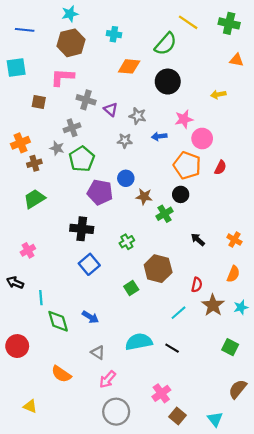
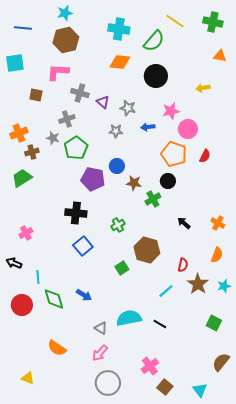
cyan cross: (114, 34) -> (119, 29), moved, size x1.5
green trapezoid: (34, 199) -> (22, 178), moved
red circle: (17, 346) -> (22, 305), moved
gray triangle: (98, 352) -> (101, 328), moved

